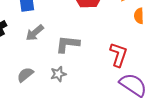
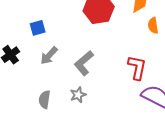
gray L-shape: (68, 44) -> (84, 63), turned -40
gray semicircle: (25, 75) -> (44, 99), turned -36

